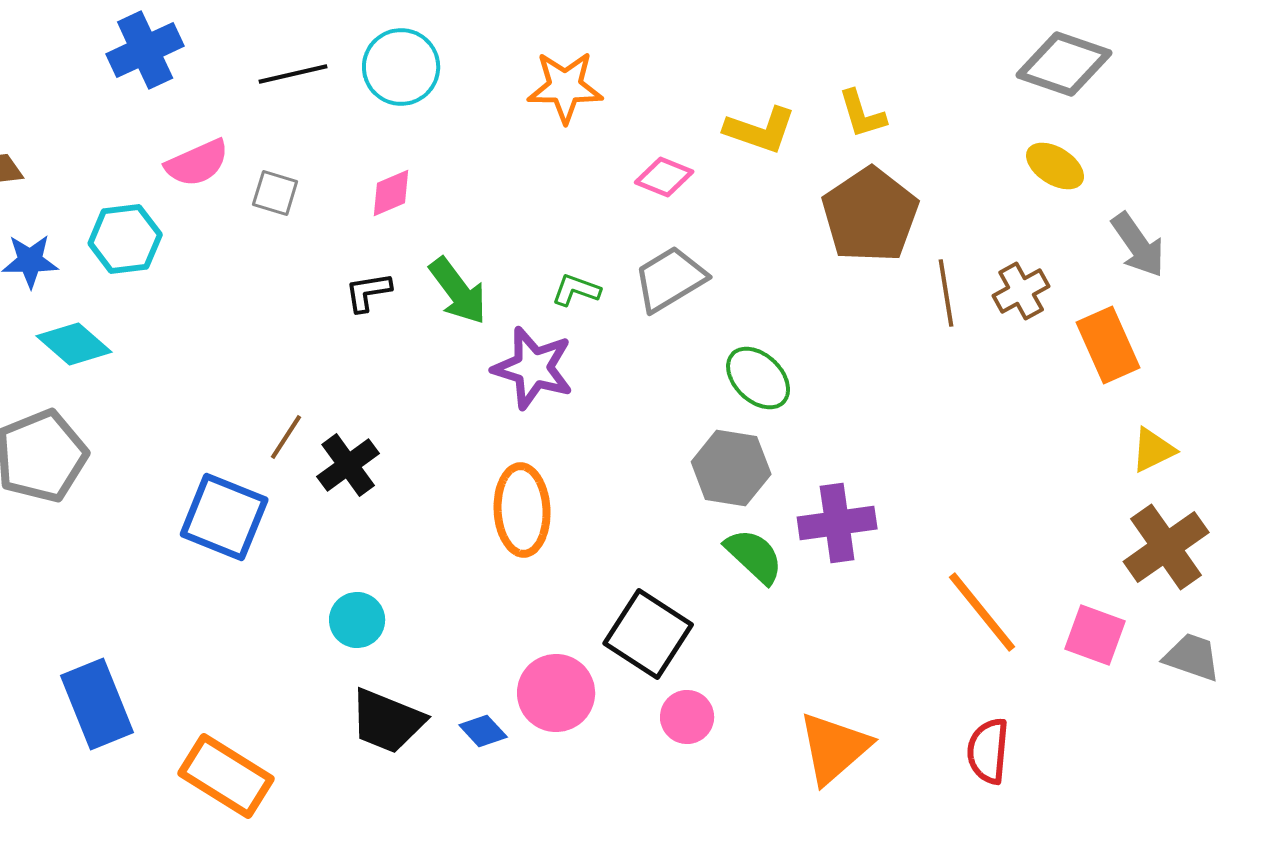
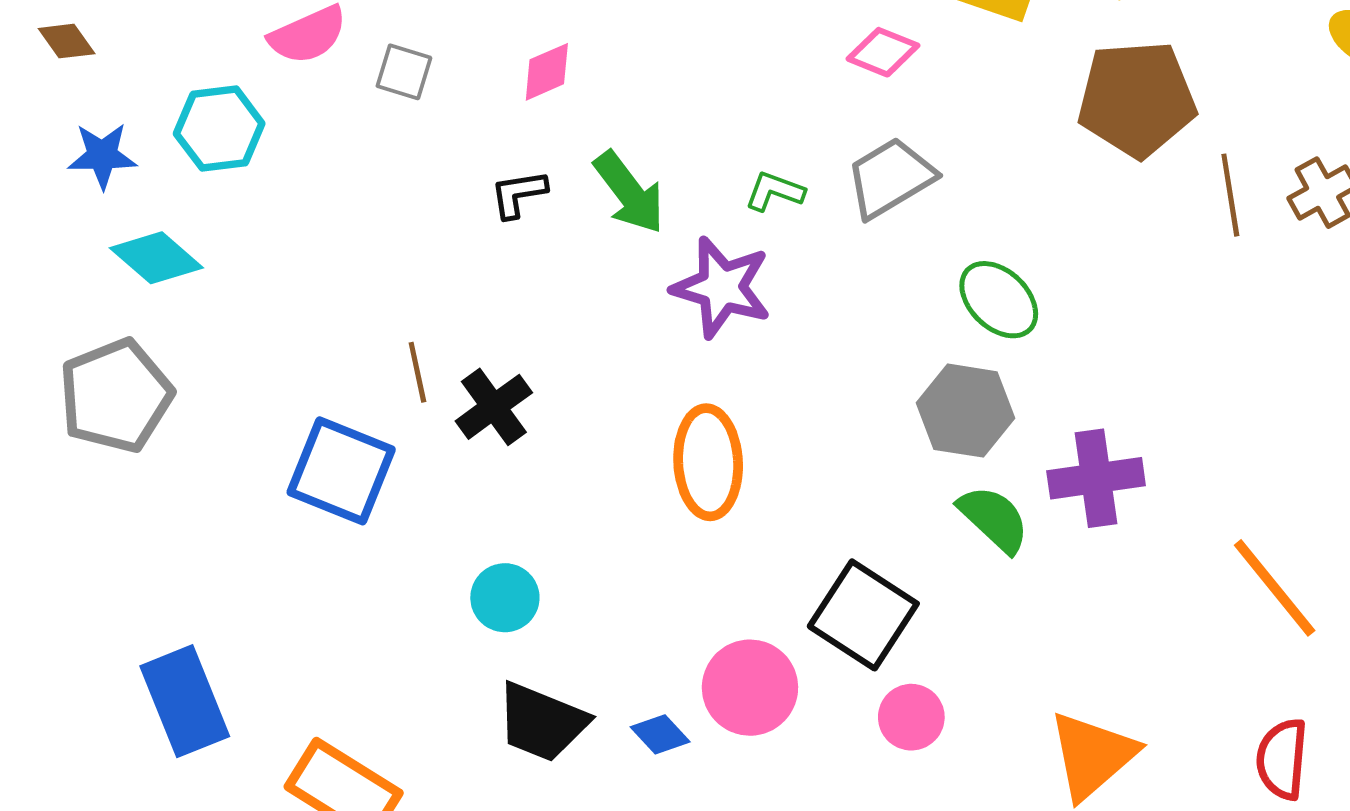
brown pentagon: (870, 215) -> (1137, 99), turned 30
brown line: (286, 437) -> (417, 372), turned -45

